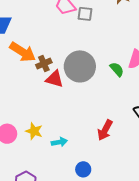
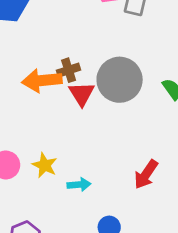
orange arrow: (23, 52) -> (42, 81), moved, turned 136
red triangle: (55, 79) -> (82, 94), turned 36

